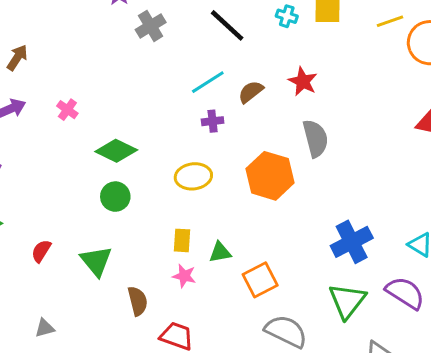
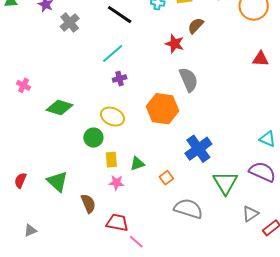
brown semicircle: (251, 92) -> (196, 26), moved
yellow ellipse: (193, 176) -> (112, 117), turned 40
green circle: (115, 197) -> (93, 138), moved
blue cross: (352, 242) -> (198, 149), moved
orange square: (260, 280) -> (166, 178), size x0.6

